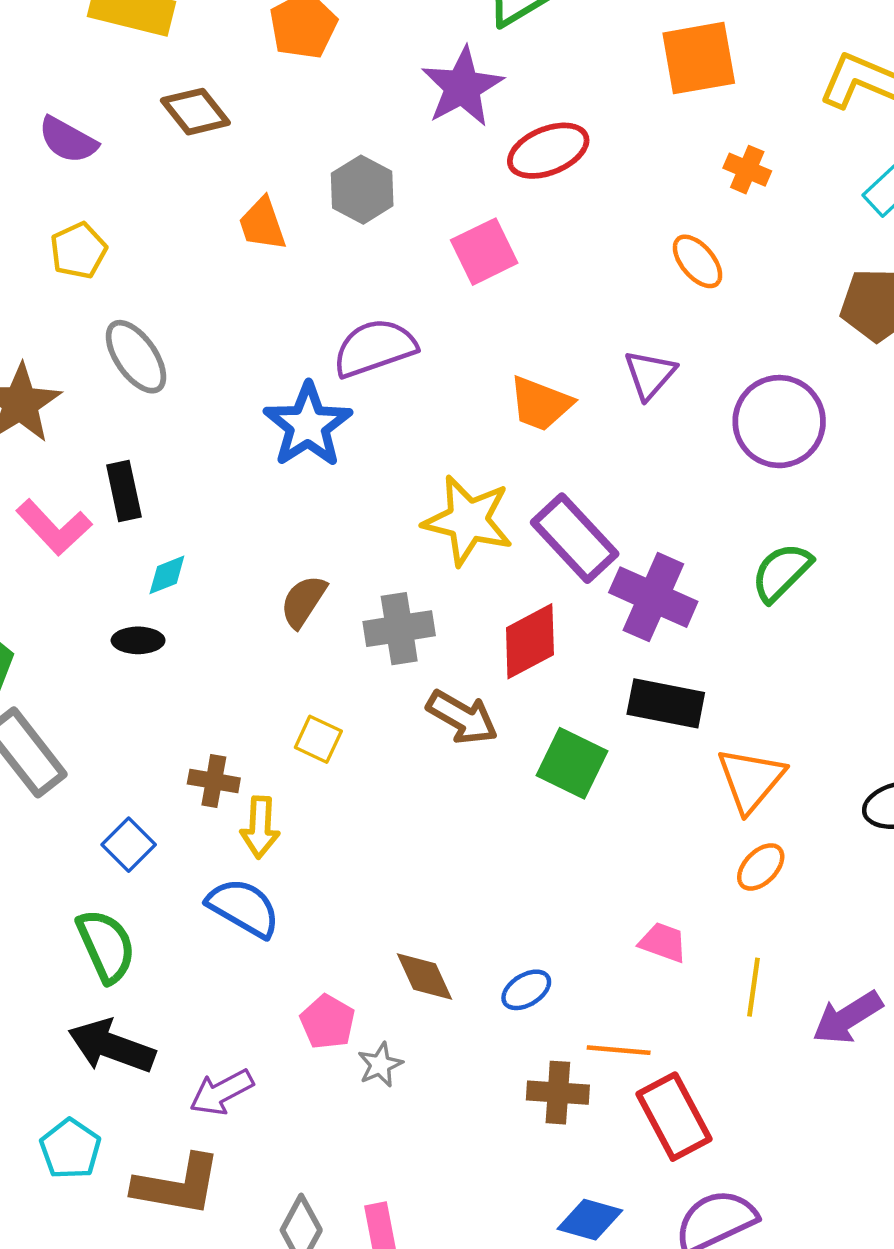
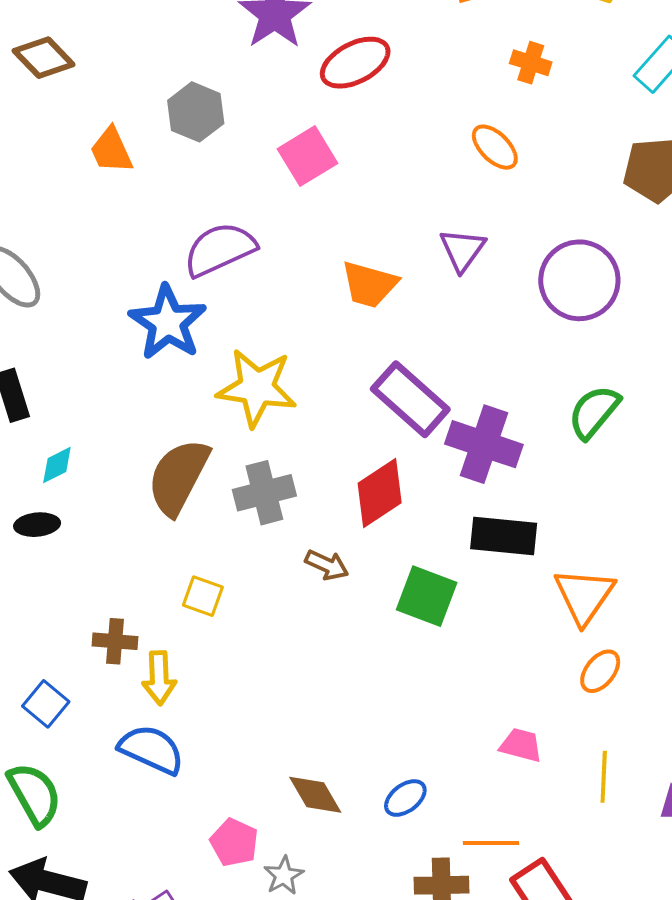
yellow star: (468, 520) -> (257, 388), moved
brown semicircle: (303, 601) -> (178, 477), size x1.6
brown arrow: (462, 717) -> (327, 565), size x0.7

